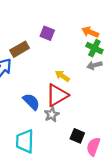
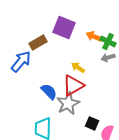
orange arrow: (90, 32) -> (94, 36), moved
purple square: (47, 33) -> (64, 27), size x1.6
gray star: (52, 114) -> (68, 103), size x1.6

